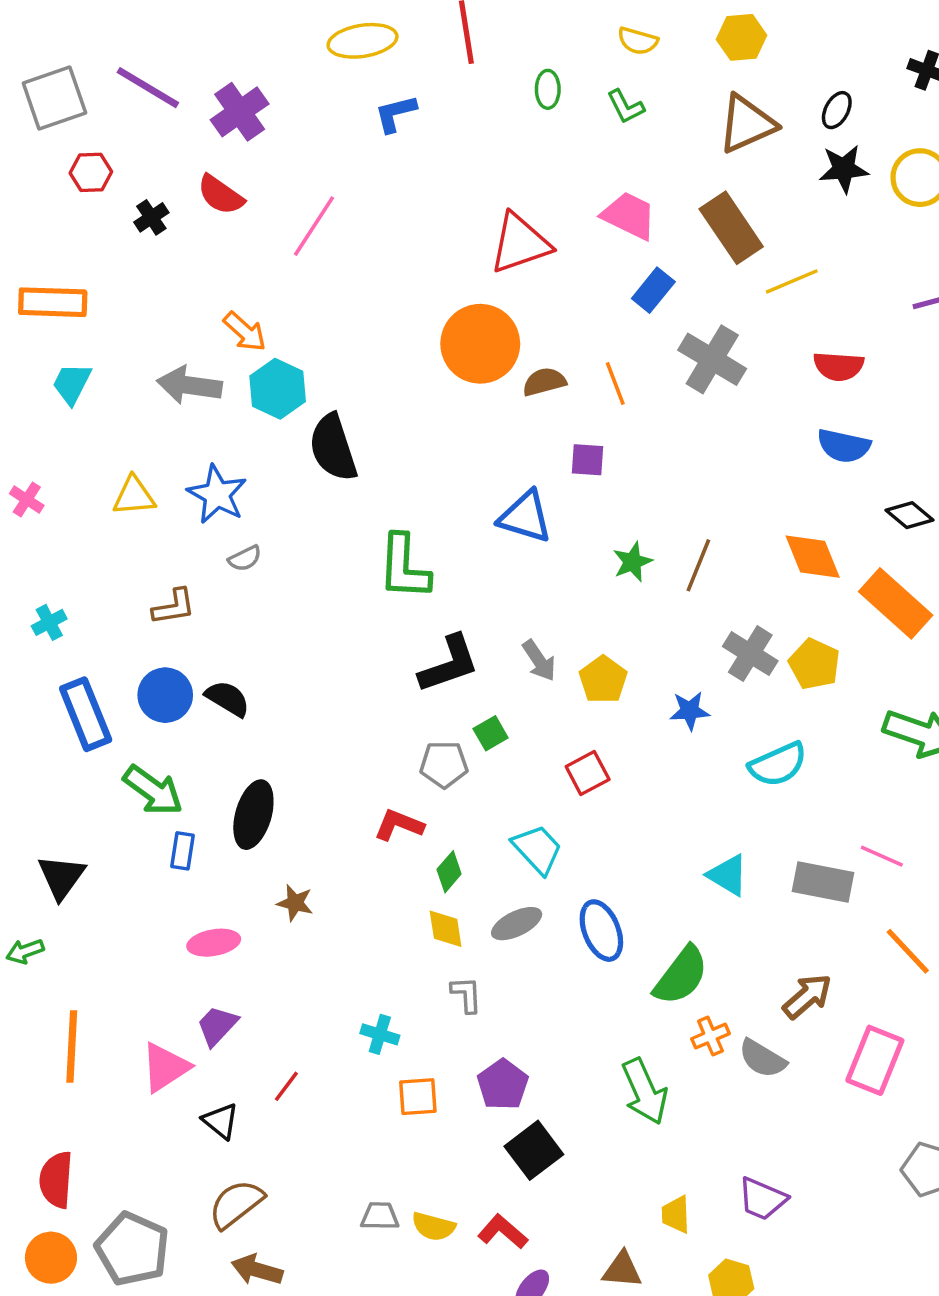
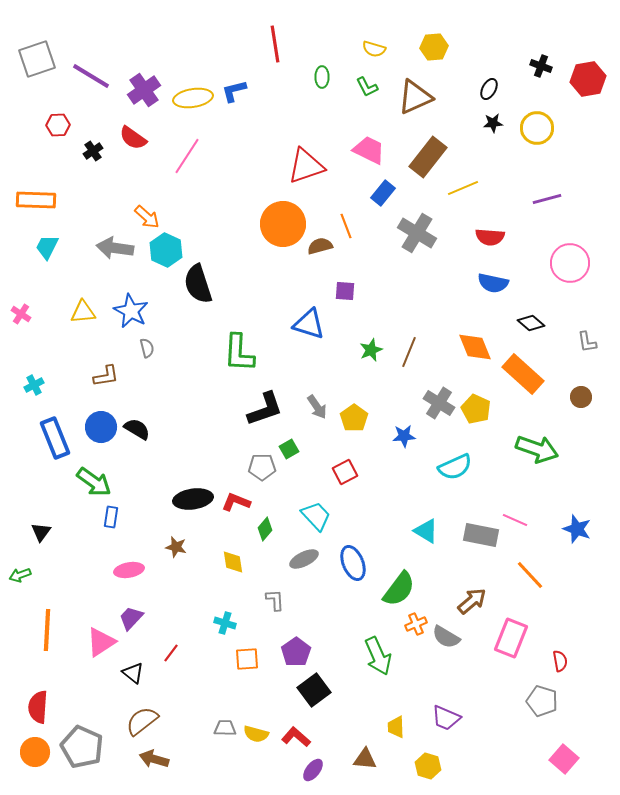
yellow ellipse: (363, 41) -> (193, 98), moved
gray square: (54, 98) -> (37, 59), moved
brown triangle: (747, 124) -> (415, 97), moved
black star: (844, 169) -> (493, 123), size x0.7
brown rectangle: (731, 228) -> (428, 157), turned 72
orange line: (615, 384) -> (346, 226), moved
gray semicircle: (245, 558) -> (147, 348), turned -78
black ellipse: (253, 815) -> (193, 499), moved, turned 66
black triangle: (61, 877) -> (41, 532), size x0.7
yellow diamond: (446, 929) -> (233, 562), moved

